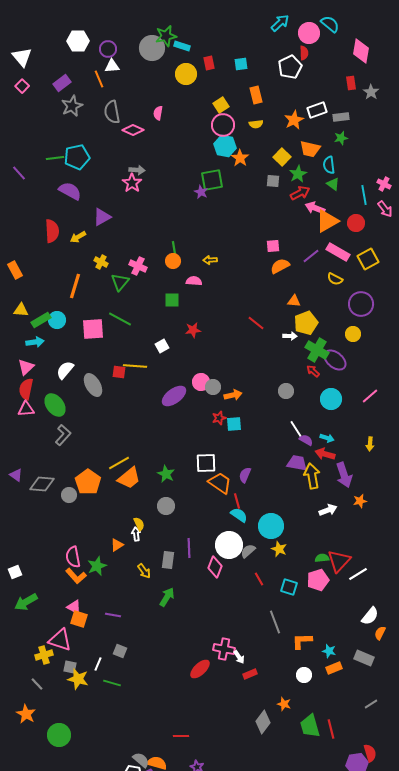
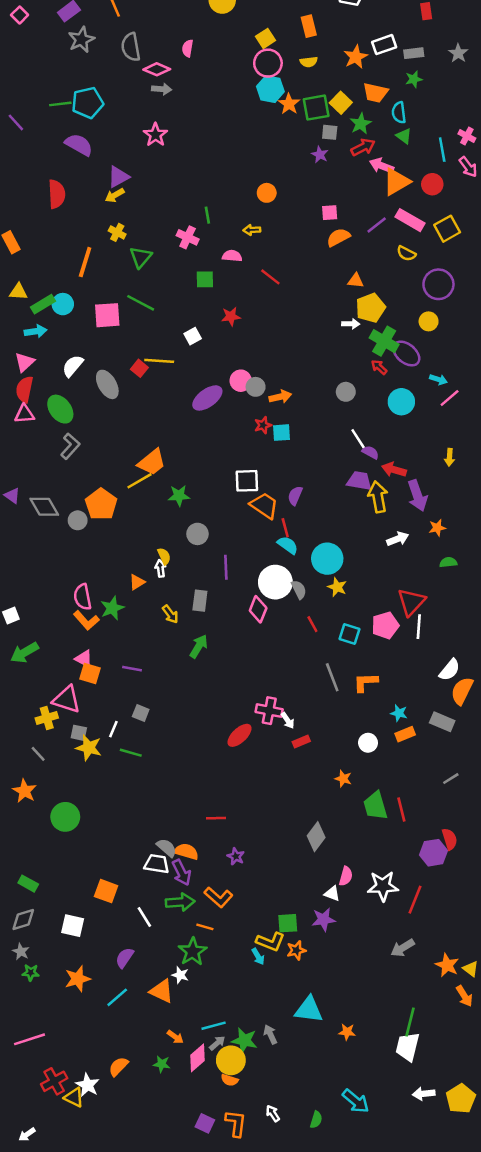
gray star: (371, 92) -> (458, 53), moved
gray arrow: (137, 170) -> (162, 89), moved
green square: (212, 180) -> (316, 108), moved
purple star: (201, 192) -> (320, 155), moved
yellow arrow: (78, 237) -> (115, 195), moved
orange circle: (173, 261) -> (267, 193), moved
pink cross: (138, 266) -> (188, 237), moved
red line: (256, 323) -> (270, 277), moved
red square: (119, 372) -> (139, 368), turned 32
cyan arrow: (327, 438) -> (438, 379), moved
green star: (166, 474) -> (179, 496), moved, turned -30
orange trapezoid: (129, 478) -> (152, 462), moved
gray diamond: (42, 484) -> (44, 507), turned 55
purple line: (189, 548) -> (226, 567), moved
gray semicircle: (248, 551) -> (299, 590), turned 105
green semicircle: (322, 558) -> (448, 562), moved
white line: (358, 574) -> (419, 627), moved, turned -54
orange semicircle: (380, 633) -> (462, 691), size x1.6
orange L-shape: (302, 641) -> (366, 682), moved
gray diamond: (263, 722) -> (316, 837), moved

